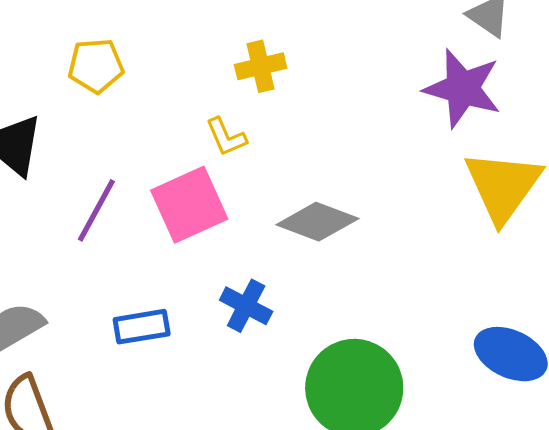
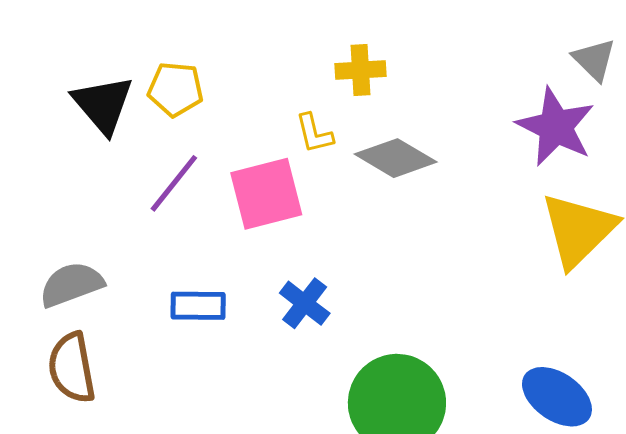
yellow pentagon: (96, 66) -> (175, 89), moved
gray diamond: (317, 222) -> (396, 158), moved

